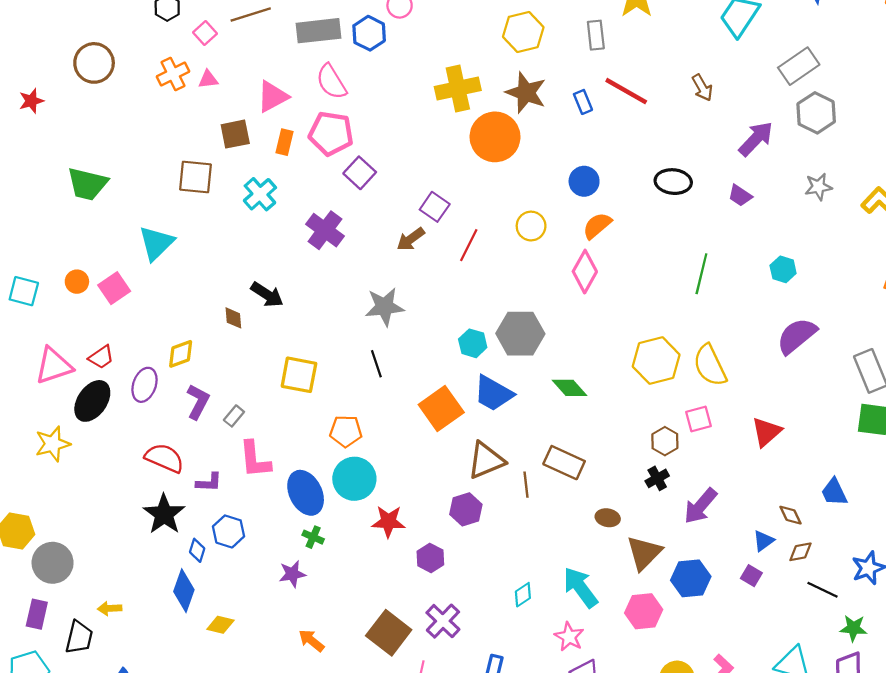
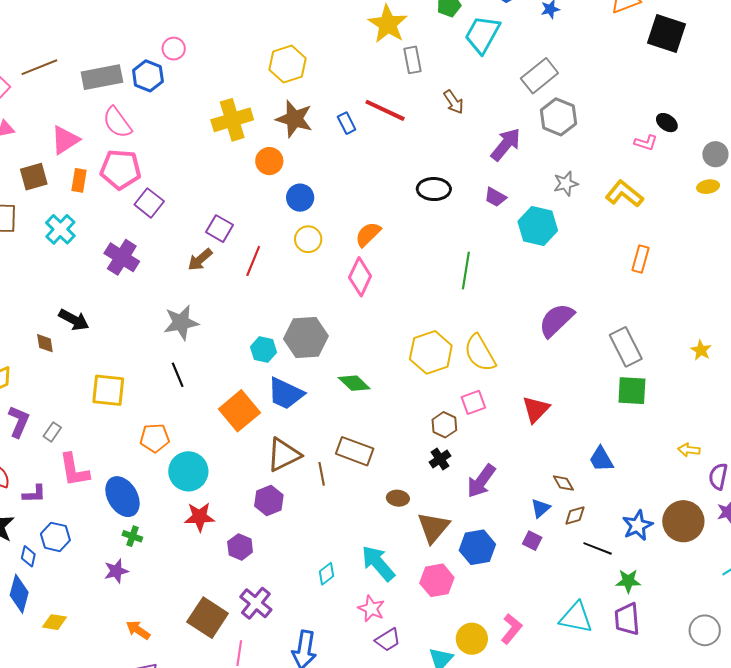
gray rectangle: (596, 35) -> (413, 60), moved
orange circle: (495, 137) -> (269, 161), size x0.6
blue circle: (584, 181) -> (300, 198), moved
cyan hexagon: (783, 269) -> (538, 226), moved, size x1.6
cyan circle: (354, 479) -> (188, 471), moved

